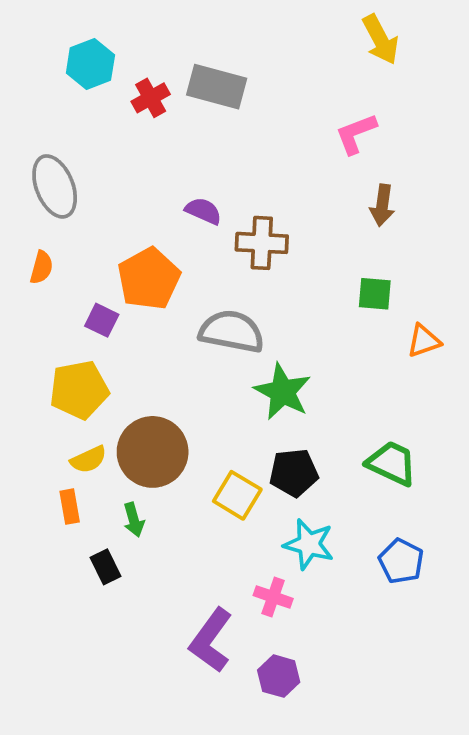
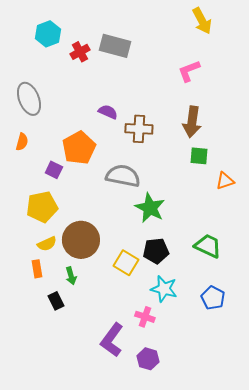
brown arrow: (382, 205) -> (192, 122), moved, size x1.4

